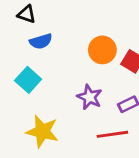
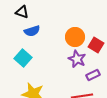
purple star: (90, 97) -> (77, 59), moved

